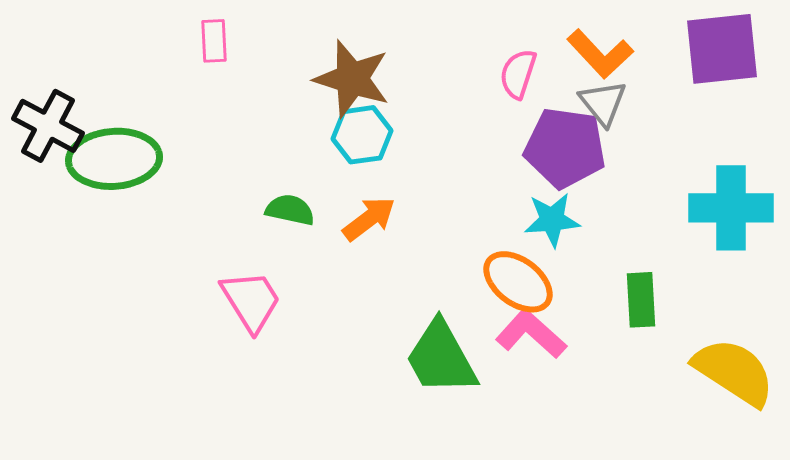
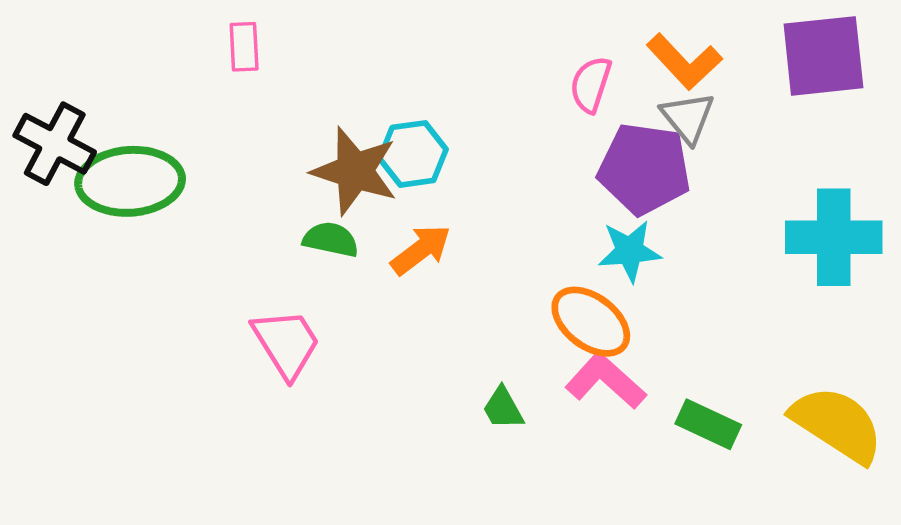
brown star: (352, 79) -> (355, 171), moved
green rectangle: (641, 300) -> (708, 424), moved, turned -62
green trapezoid: (441, 358) -> (503, 408), size x0.5

